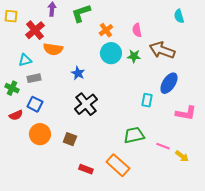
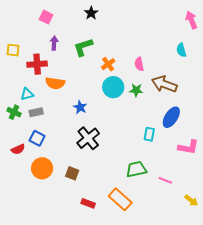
red cross: (35, 30) -> (37, 64), turned 36
green cross: (12, 88) -> (14, 112), moved
yellow arrow: (182, 156) -> (191, 200), moved

